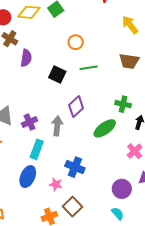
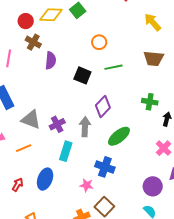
green ellipse: (105, 128) -> (119, 136), moved
blue ellipse: (28, 177) -> (45, 179), moved

